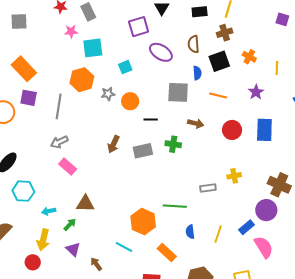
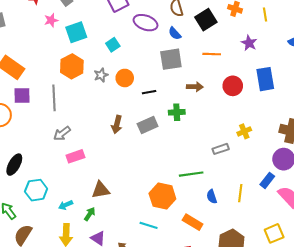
blue semicircle: (197, 73) -> (175, 33), moved, turned 152
pink rectangle: (68, 167) -> (75, 156), turned -48

